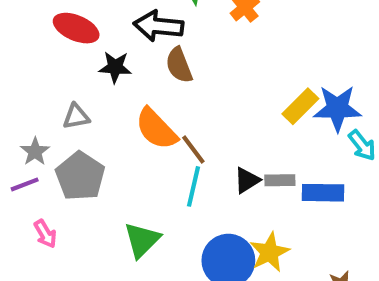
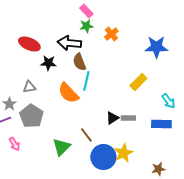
blue star: (337, 108) -> (156, 47), moved
brown line: (193, 149) -> (86, 135), moved
cyan line: (193, 186) -> (86, 81), moved
blue rectangle: (323, 193) -> (161, 124), moved

